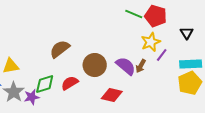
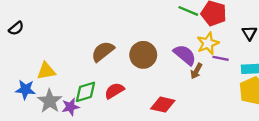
purple line: (162, 55) -> (221, 58), turned 64
brown circle: (95, 65) -> (143, 55), moved
purple semicircle: (126, 66) -> (185, 55), moved

